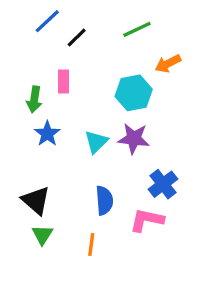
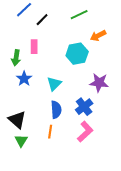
purple star: (134, 139) -> (99, 83), moved
blue cross: (163, 184) -> (84, 107), moved
blue semicircle: (104, 200) -> (56, 110), moved
pink L-shape: (147, 220) -> (85, 132), turned 125
orange line: (91, 244) -> (50, 132), moved

